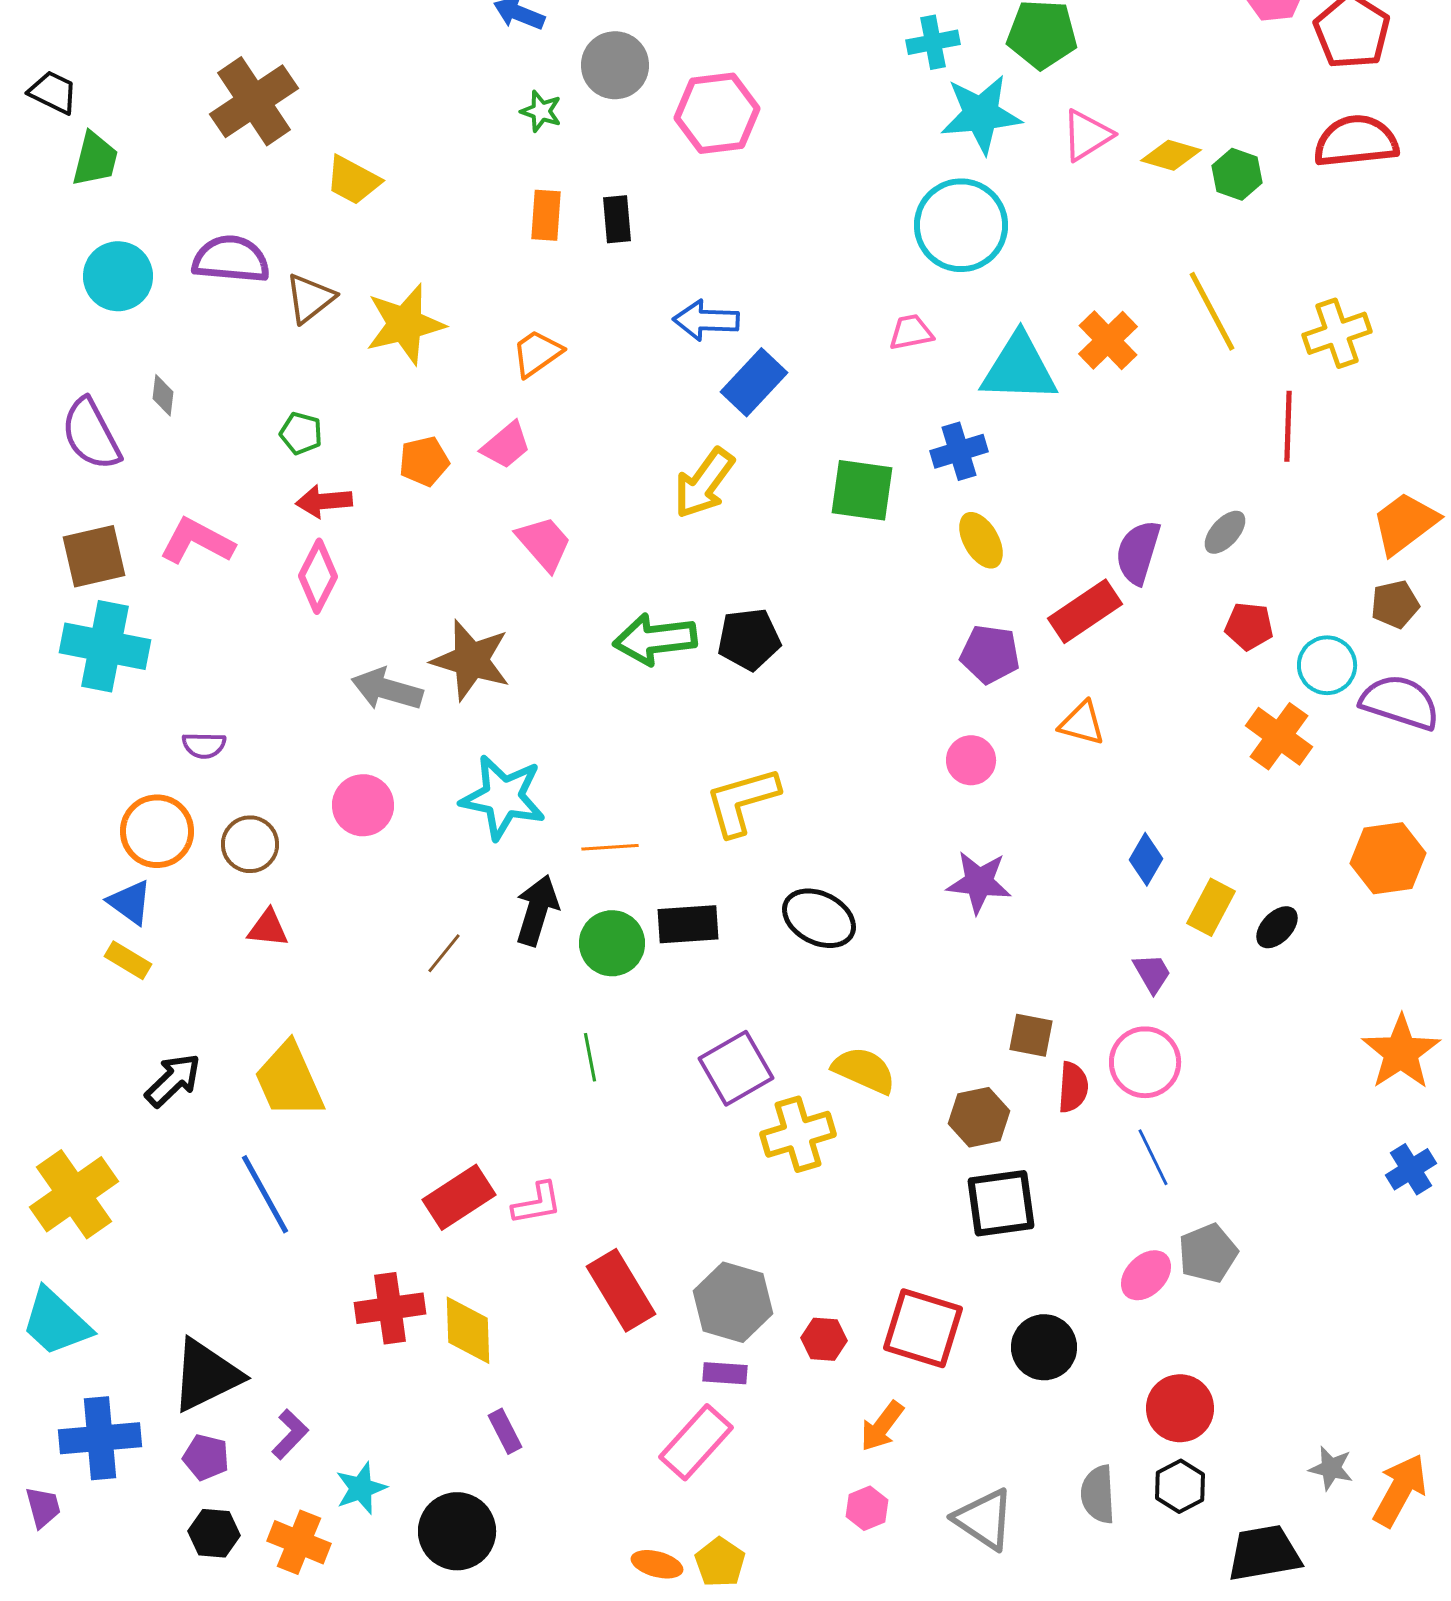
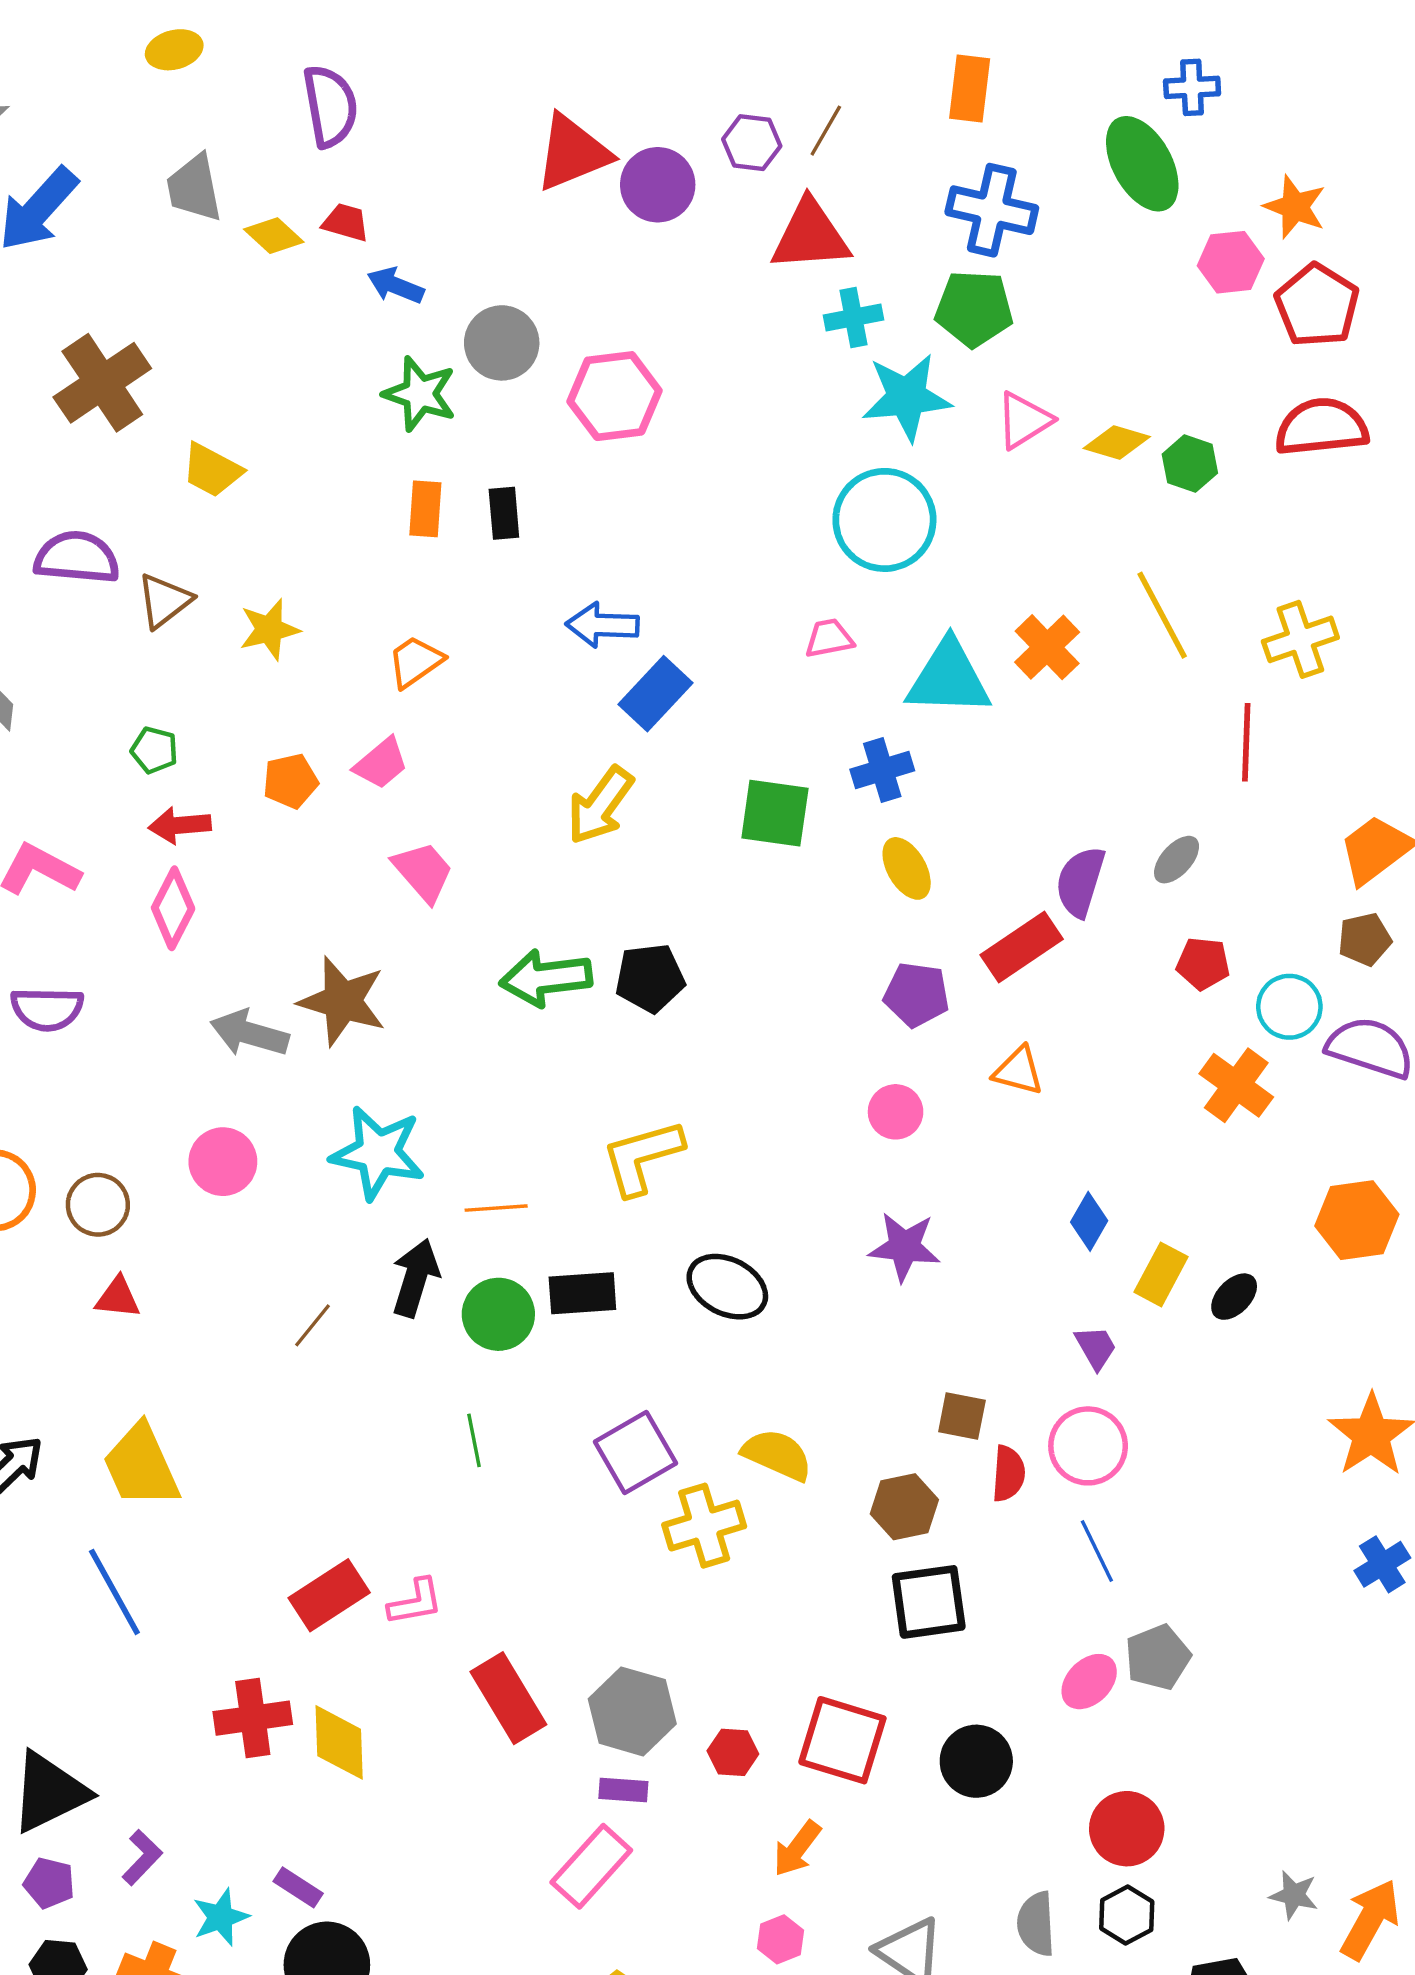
green star: (541, 111) -> (420, 394), size x1.6
yellow star: (405, 324) -> (269, 629), size x0.7
purple semicircle: (204, 745) -> (47, 1009), moved, size x1.5
purple rectangle: (505, 1431) -> (298, 1887), moved, turned -30

